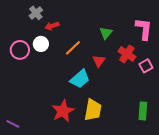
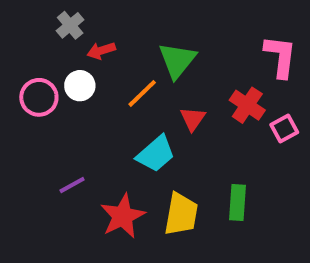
green triangle: (106, 33) -> (177, 60), moved, size x1.5
green rectangle: (143, 111) -> (238, 202), moved
purple line: (13, 124) -> (72, 185), moved, turned -56

